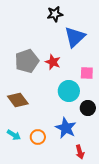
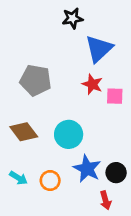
gray pentagon: (27, 61) -> (36, 80), turned 30
red star: (53, 62) -> (92, 84), moved
cyan circle: (69, 91) -> (69, 134), moved
black circle: (88, 108) -> (116, 173), moved

